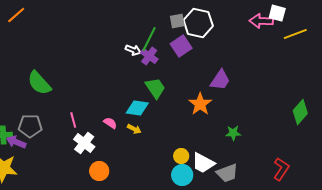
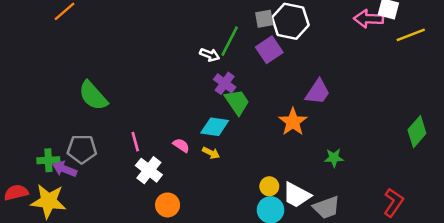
purple cross: (149, 56) -> (225, 83), moved

